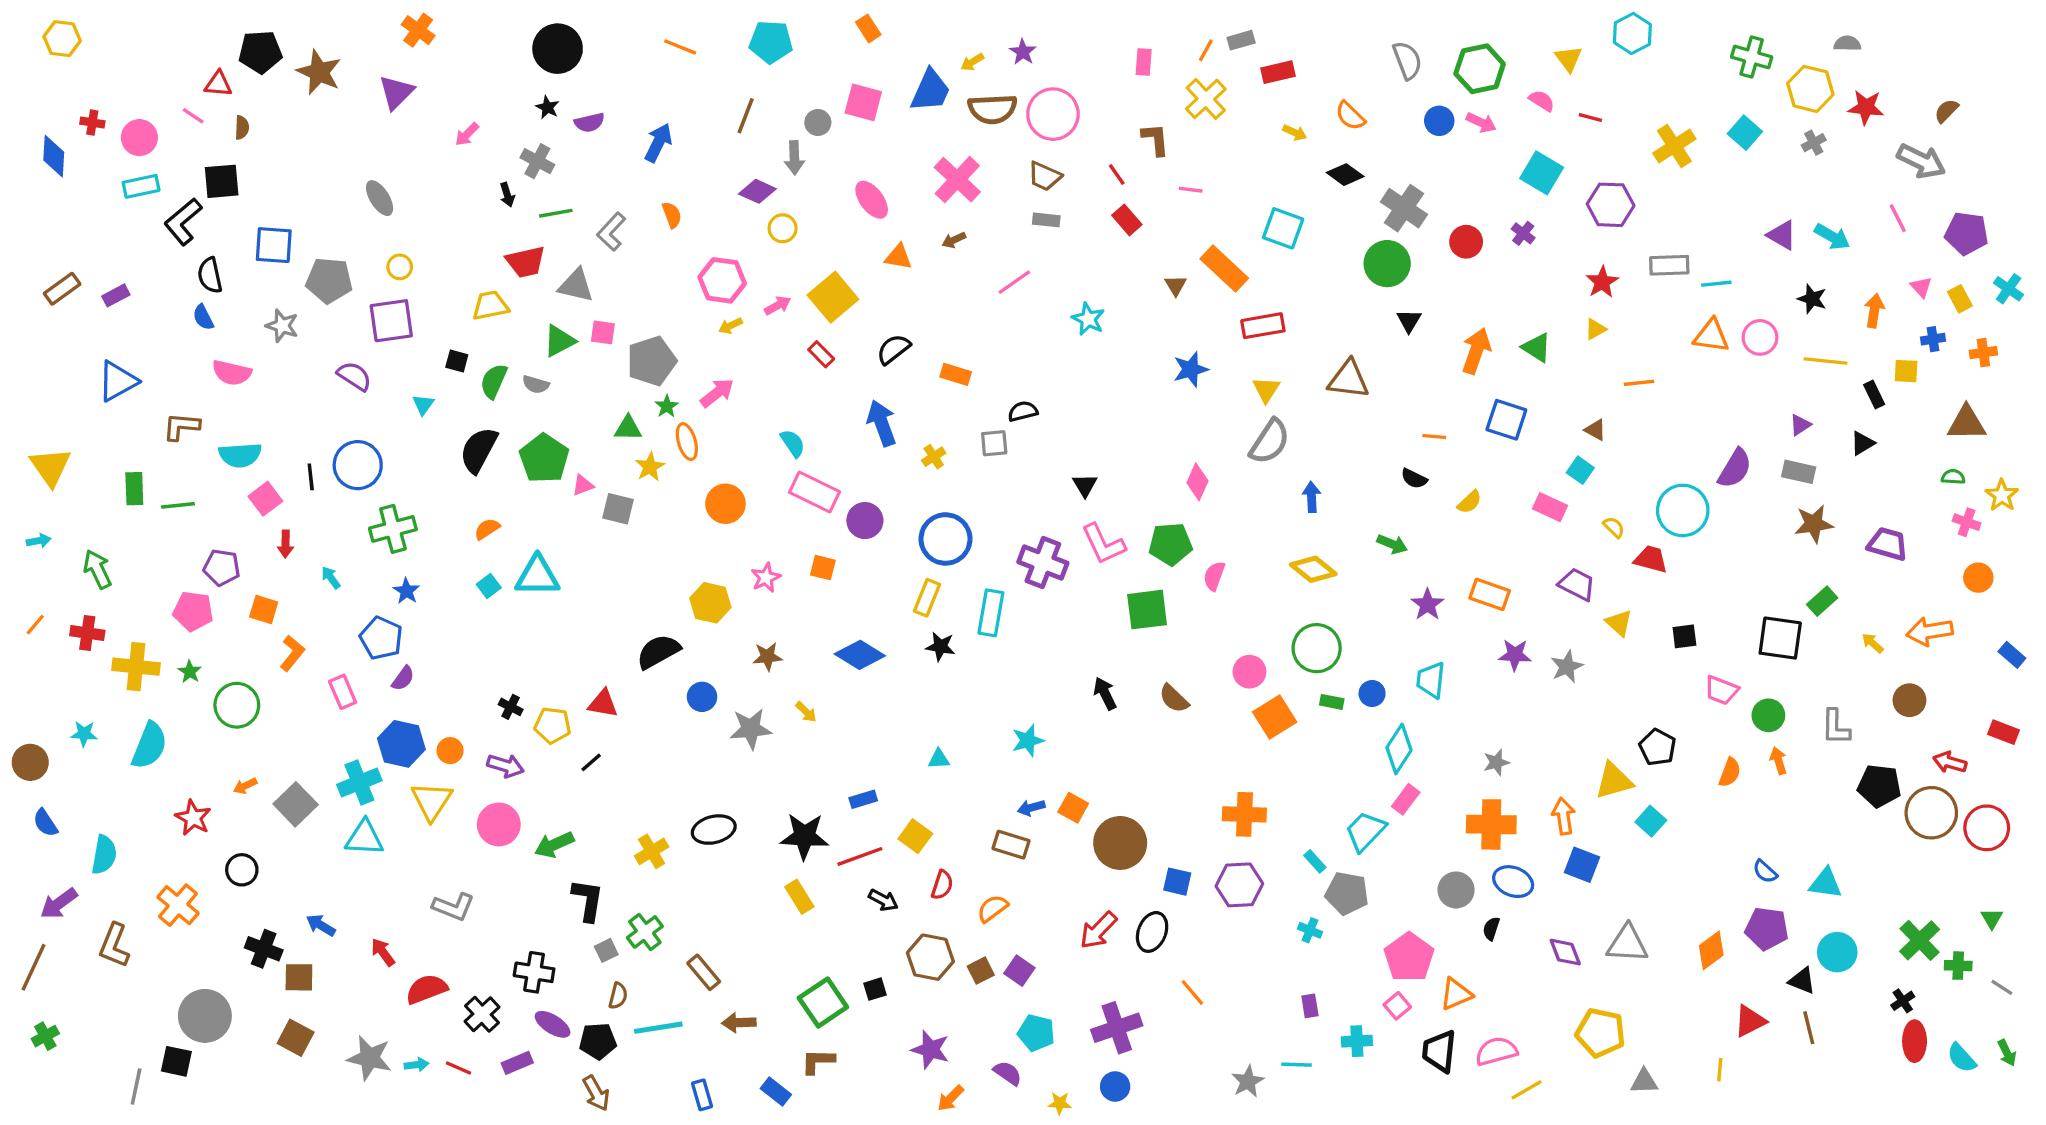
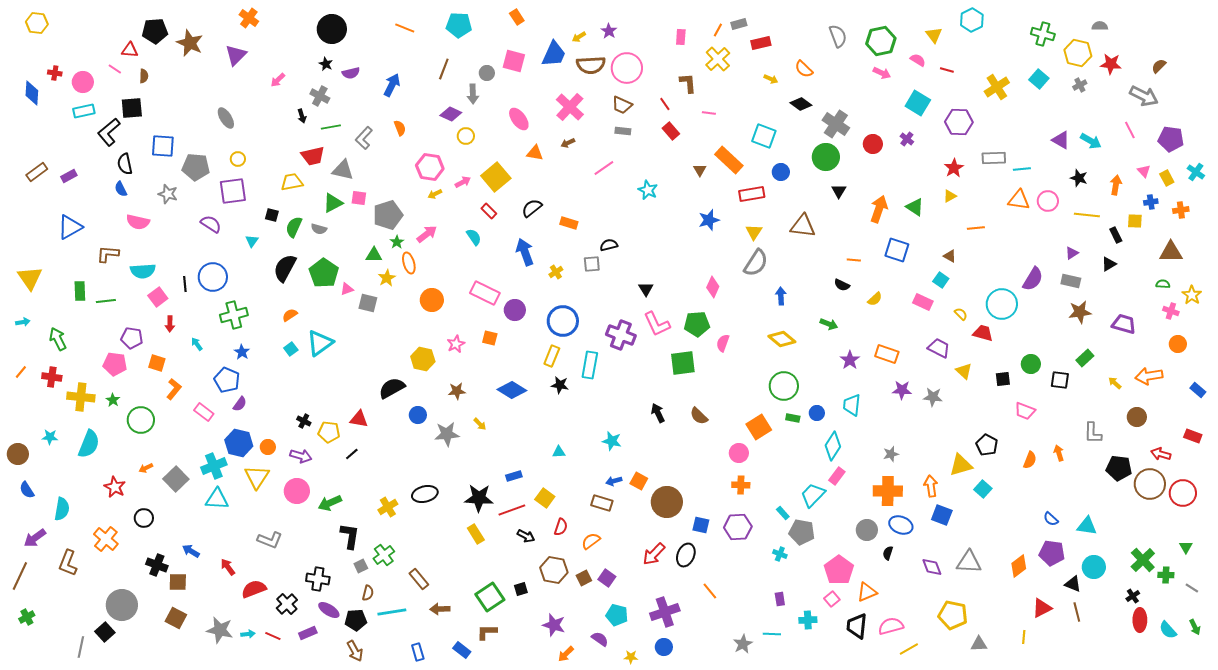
blue circle: (1439, 121) -> (781, 172), moved
cyan semicircle: (793, 443) -> (474, 237), moved
cyan triangle: (537, 576) -> (320, 343), turned -36
black square: (1780, 638) -> (1060, 380), size x0.7
gray star: (1567, 667) -> (933, 397), turned 30
pink circle: (1249, 672) -> (739, 453), moved
pink rectangle: (343, 692) -> (204, 412), turned -30
green circle: (1768, 715) -> (1031, 364), moved
cyan star: (1028, 741) -> (612, 441), turned 30
orange cross: (1244, 814) -> (741, 485), size x0.7
black square: (176, 1061) -> (105, 632), turned 36

